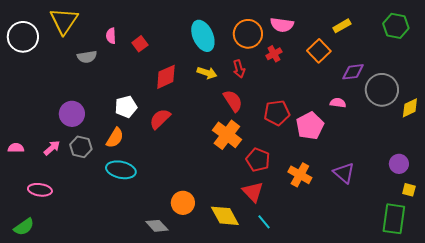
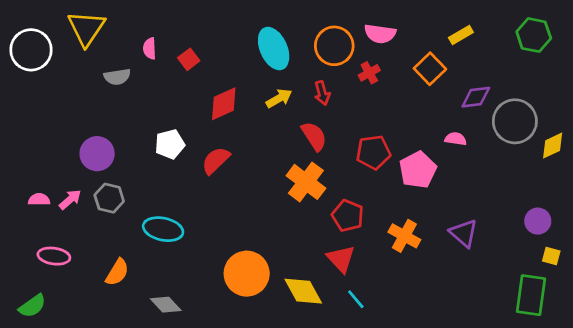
yellow arrow: (207, 73) -> (279, 98), turned -48
orange semicircle: (115, 138) -> (117, 272), moved
pink semicircle: (16, 148) -> (39, 199), moved
orange circle: (183, 203) -> (247, 274), size x1.4
gray diamond: (157, 226) -> (166, 305), moved

